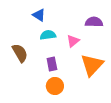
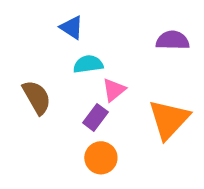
pink triangle: (73, 41) -> (114, 90), moved
purple rectangle: (52, 64) -> (95, 117), turned 48

